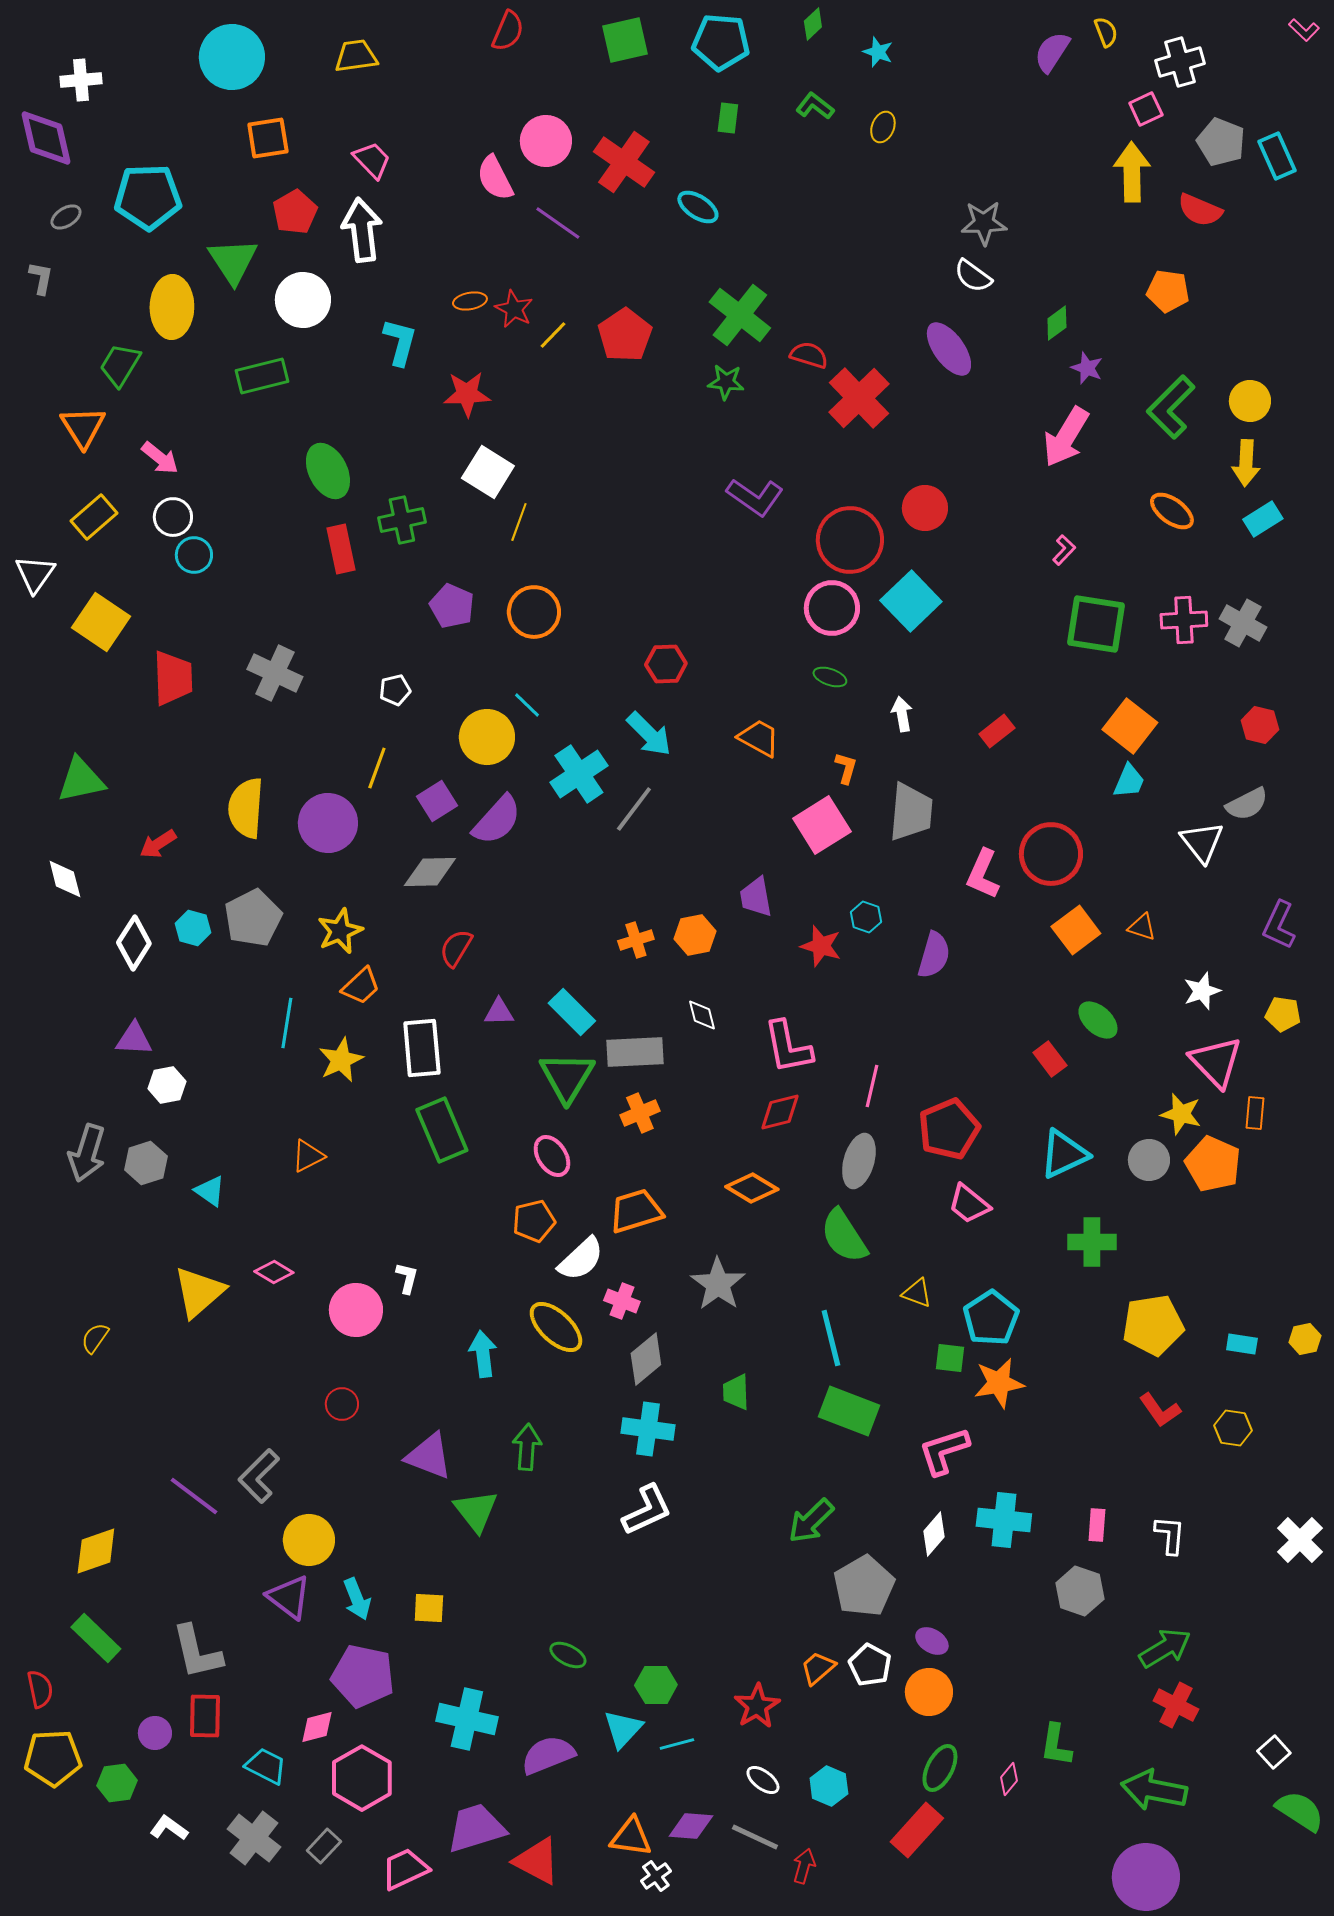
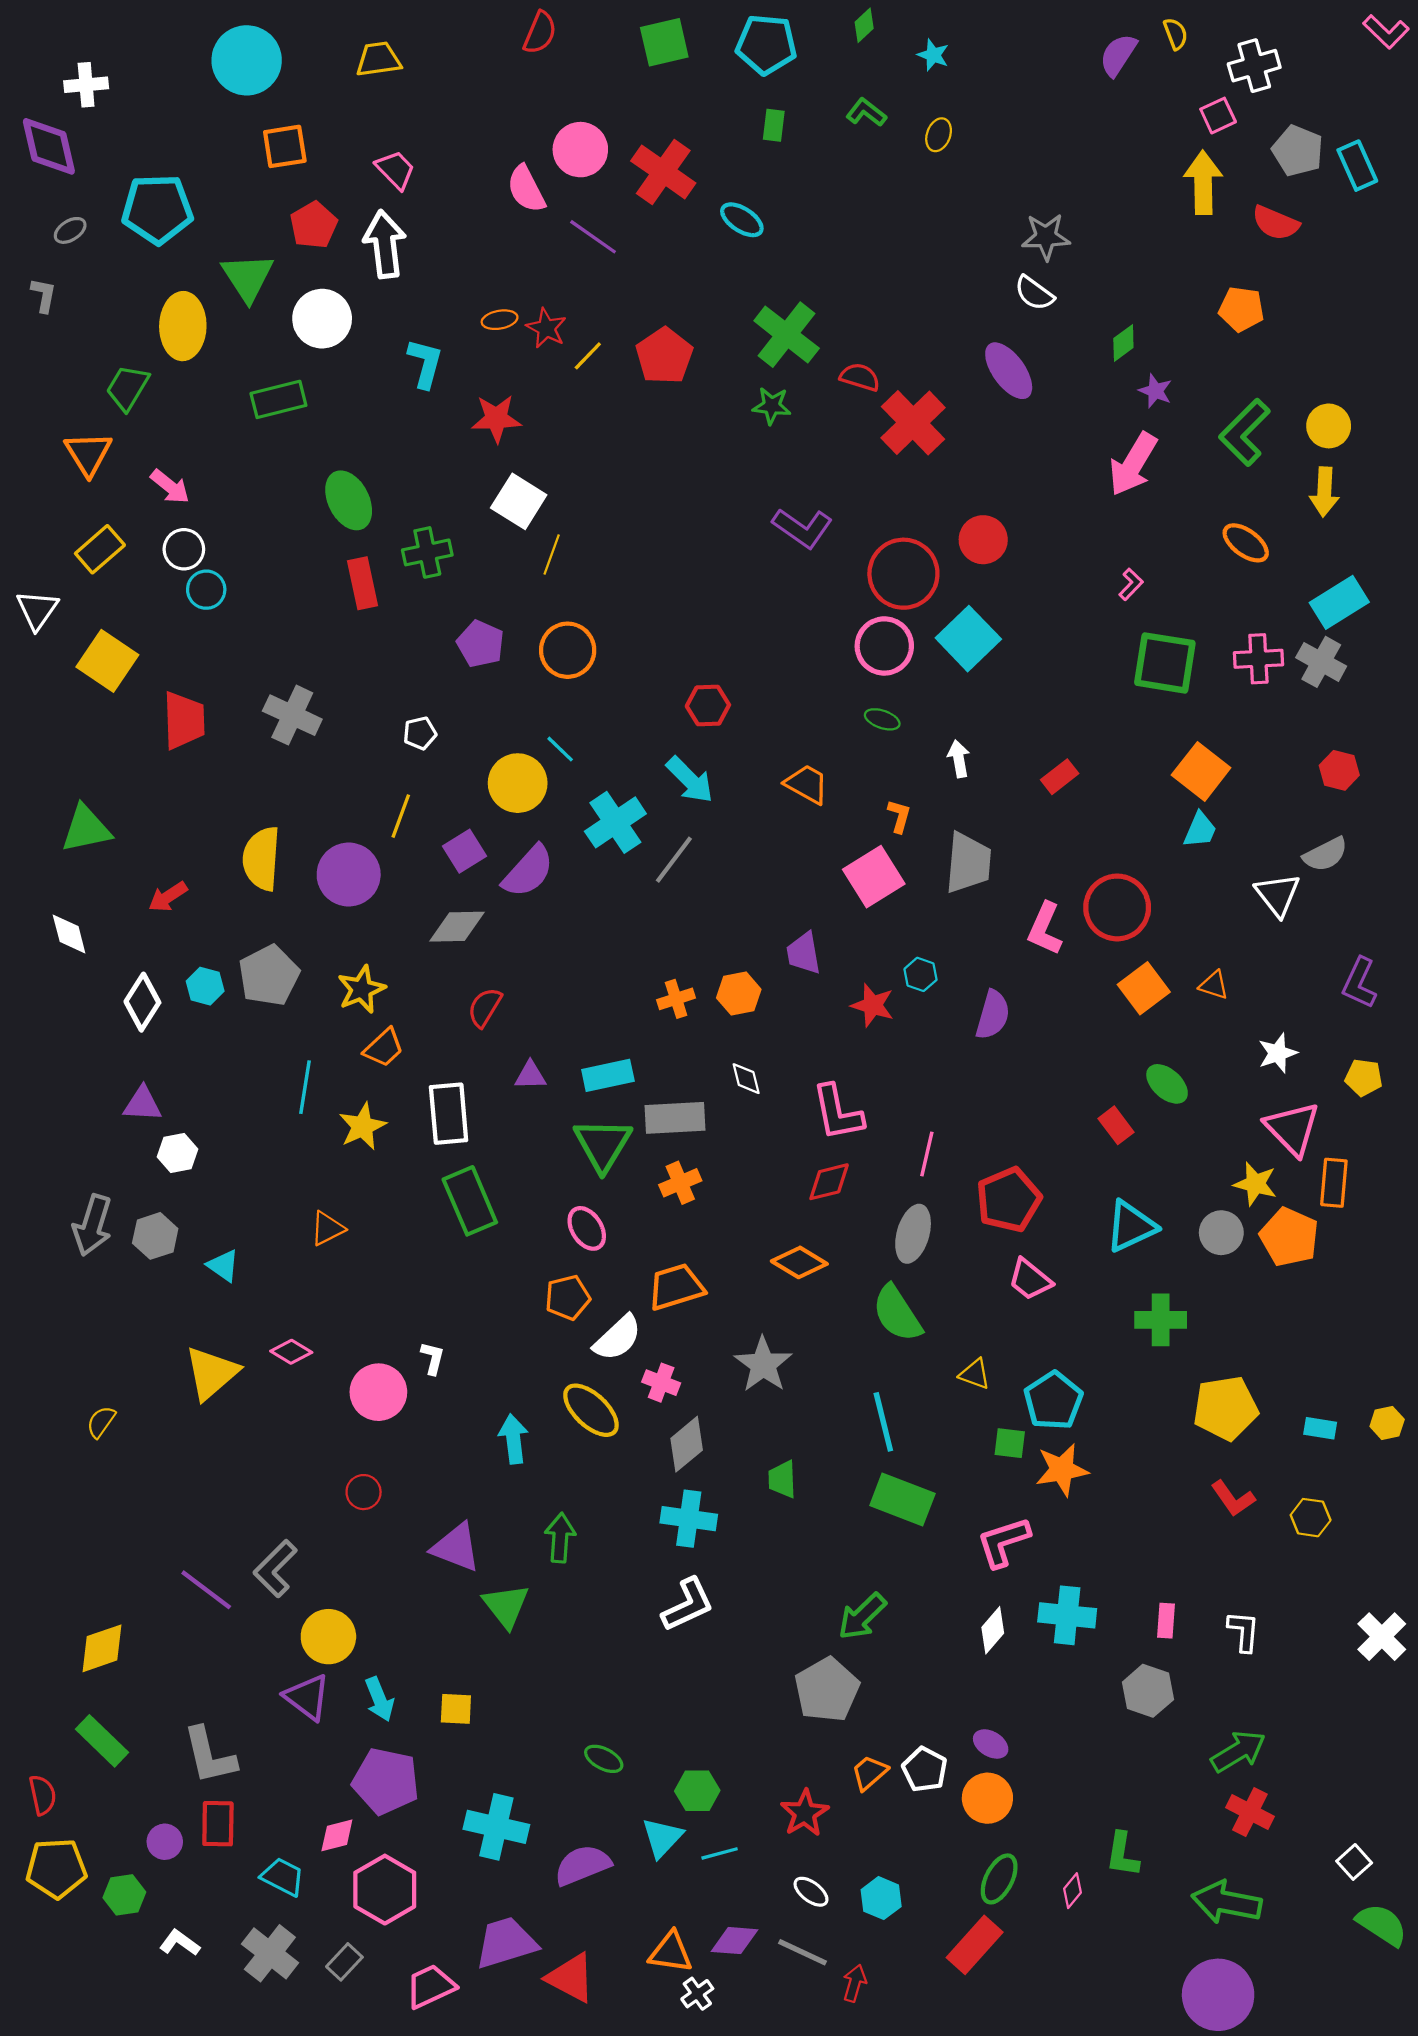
pink L-shape: (1304, 30) -> (1386, 32), size x1.4
cyan rectangle: (1263, 519) -> (1339, 602), moved, size x1.4
cyan rectangle: (572, 1012) -> (608, 1075), turned -57
orange rectangle: (1255, 1113) -> (1334, 1183), size x1.4
gray pentagon: (864, 1586) -> (827, 1690), moved

